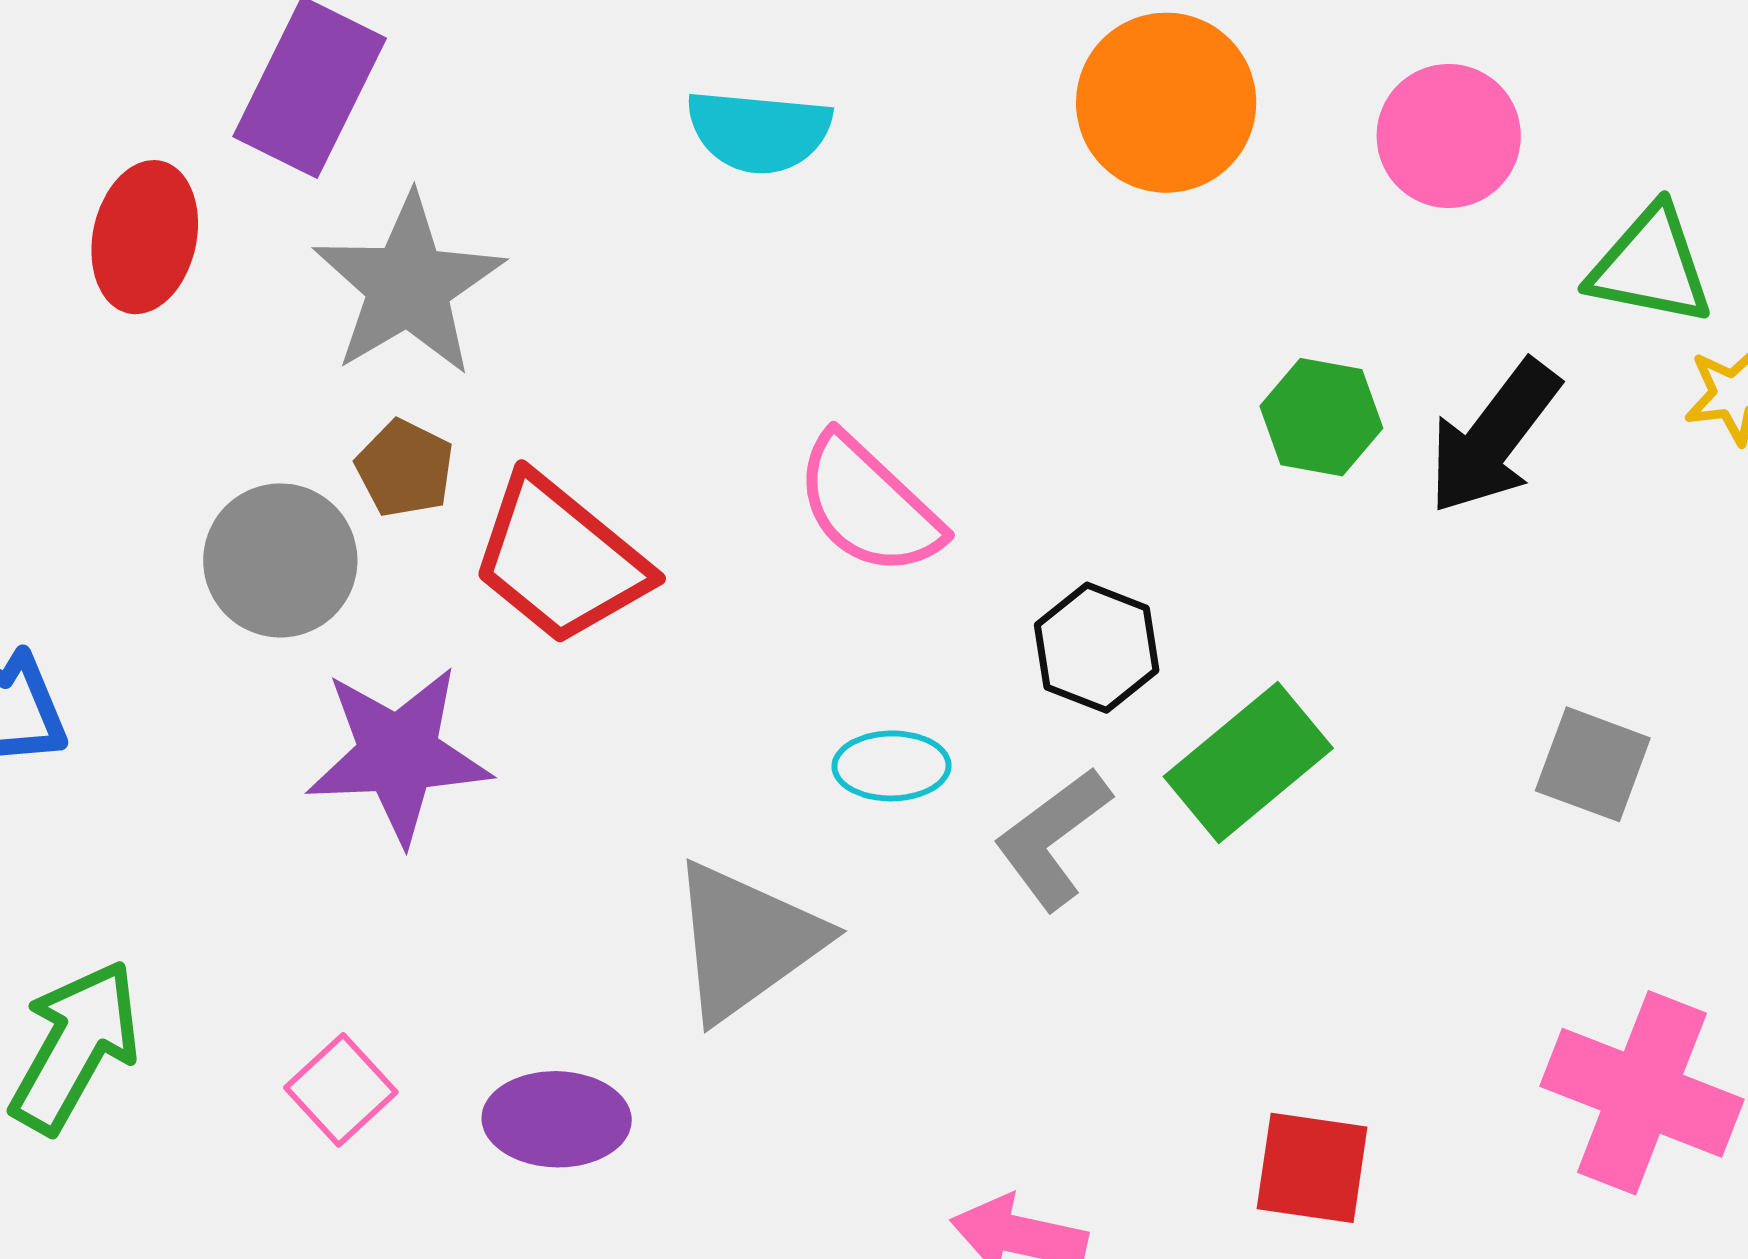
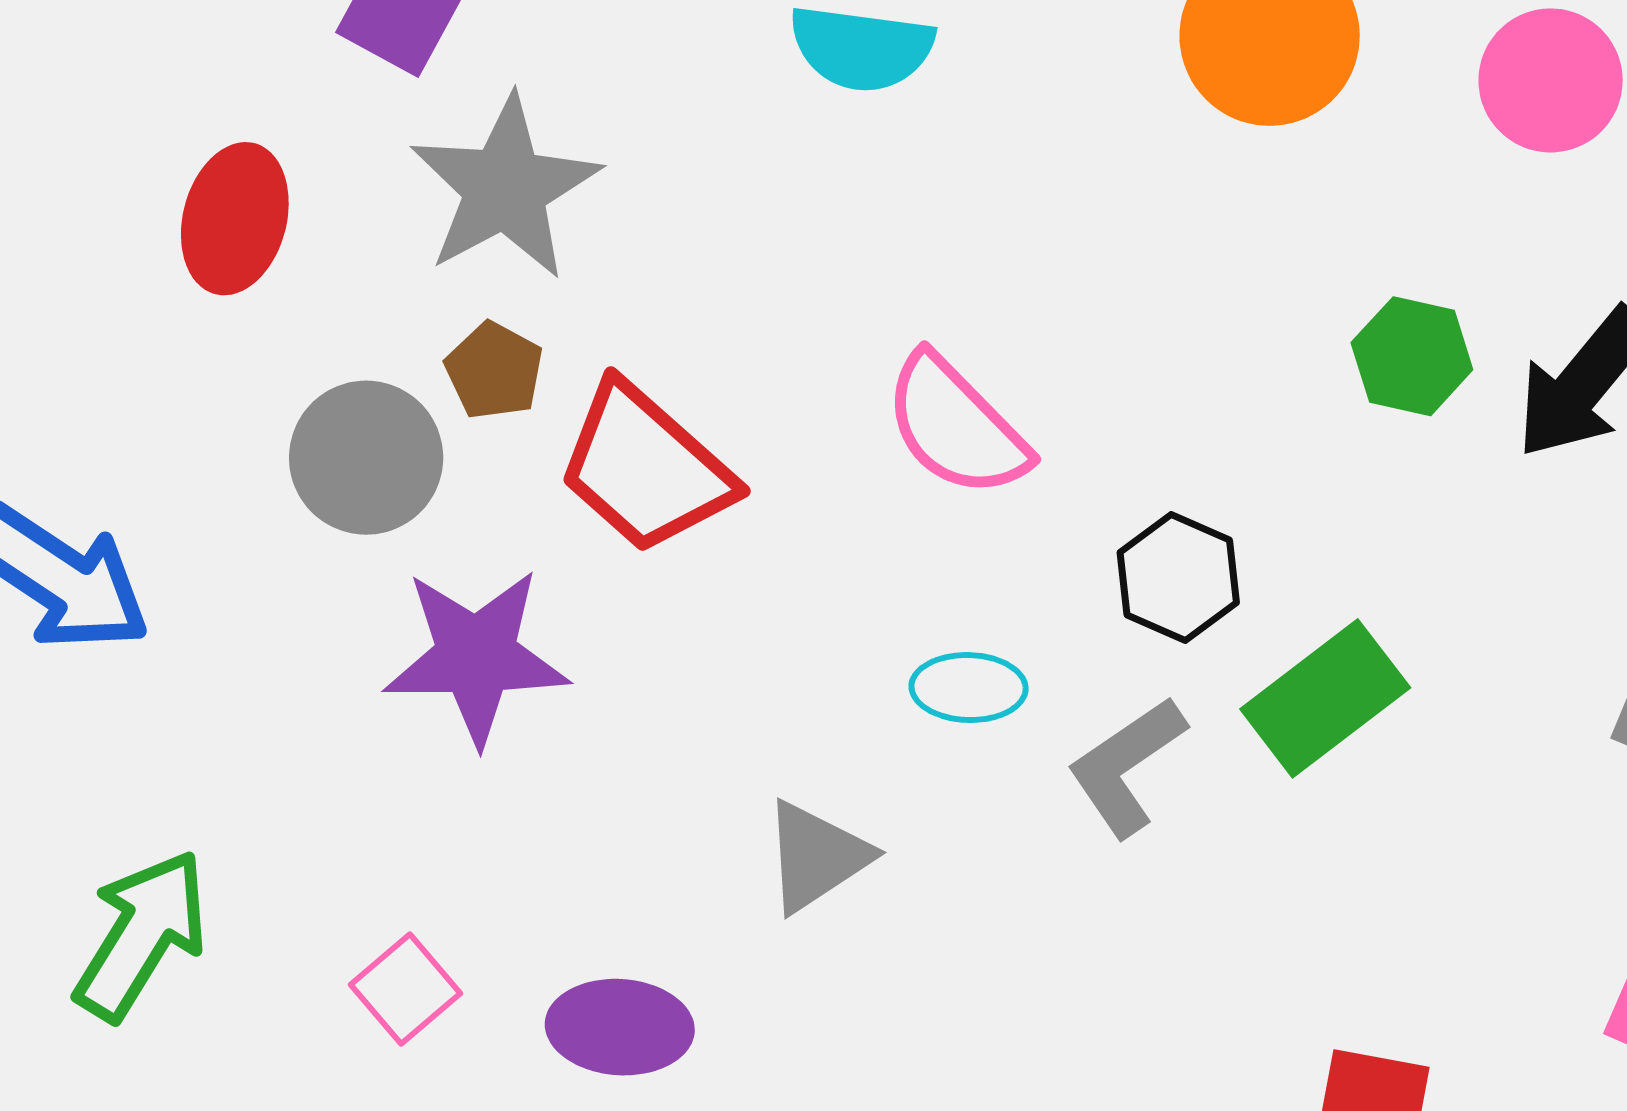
red ellipse: (145, 237) -> (235, 219), moved
gray triangle: (746, 941) -> (816, 856), size x0.7

